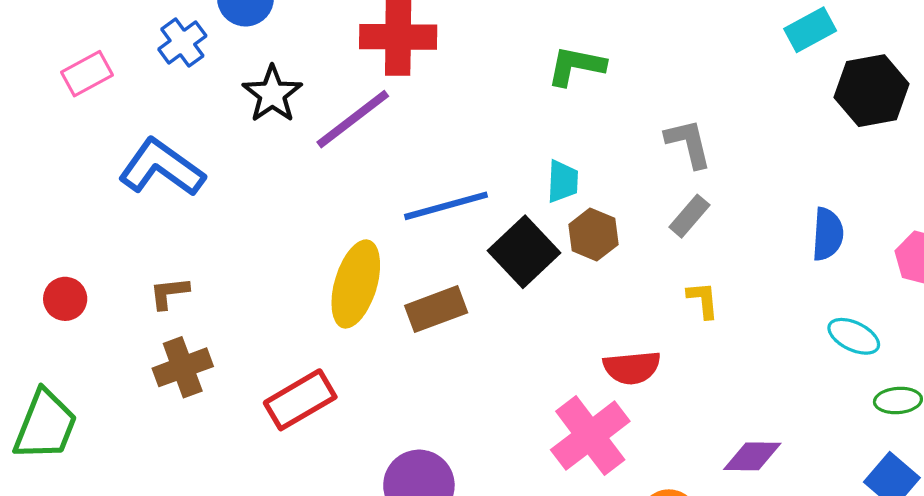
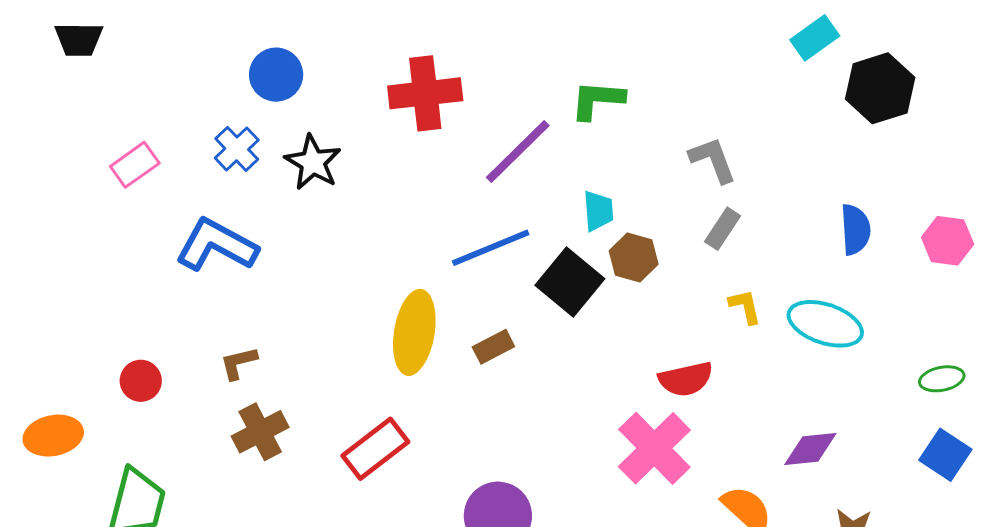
blue cross: (182, 42) -> (237, 149), moved
purple line: (353, 119) -> (518, 151), moved
brown rectangle: (436, 309) -> (493, 347), size x0.7
cyan ellipse: (854, 336) -> (825, 324), moved, size x1.5

